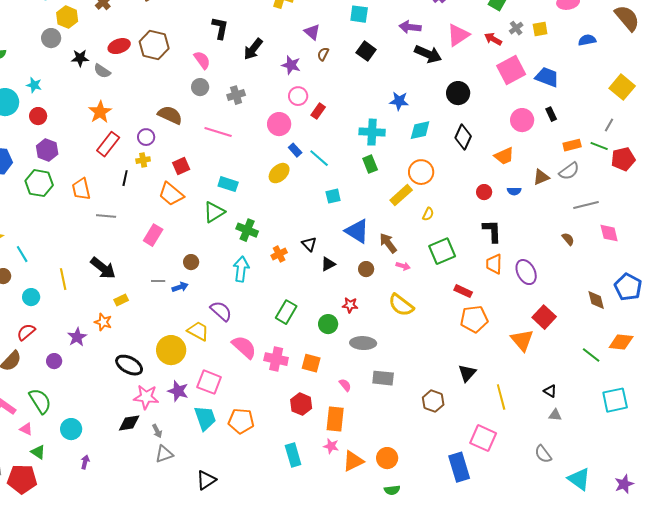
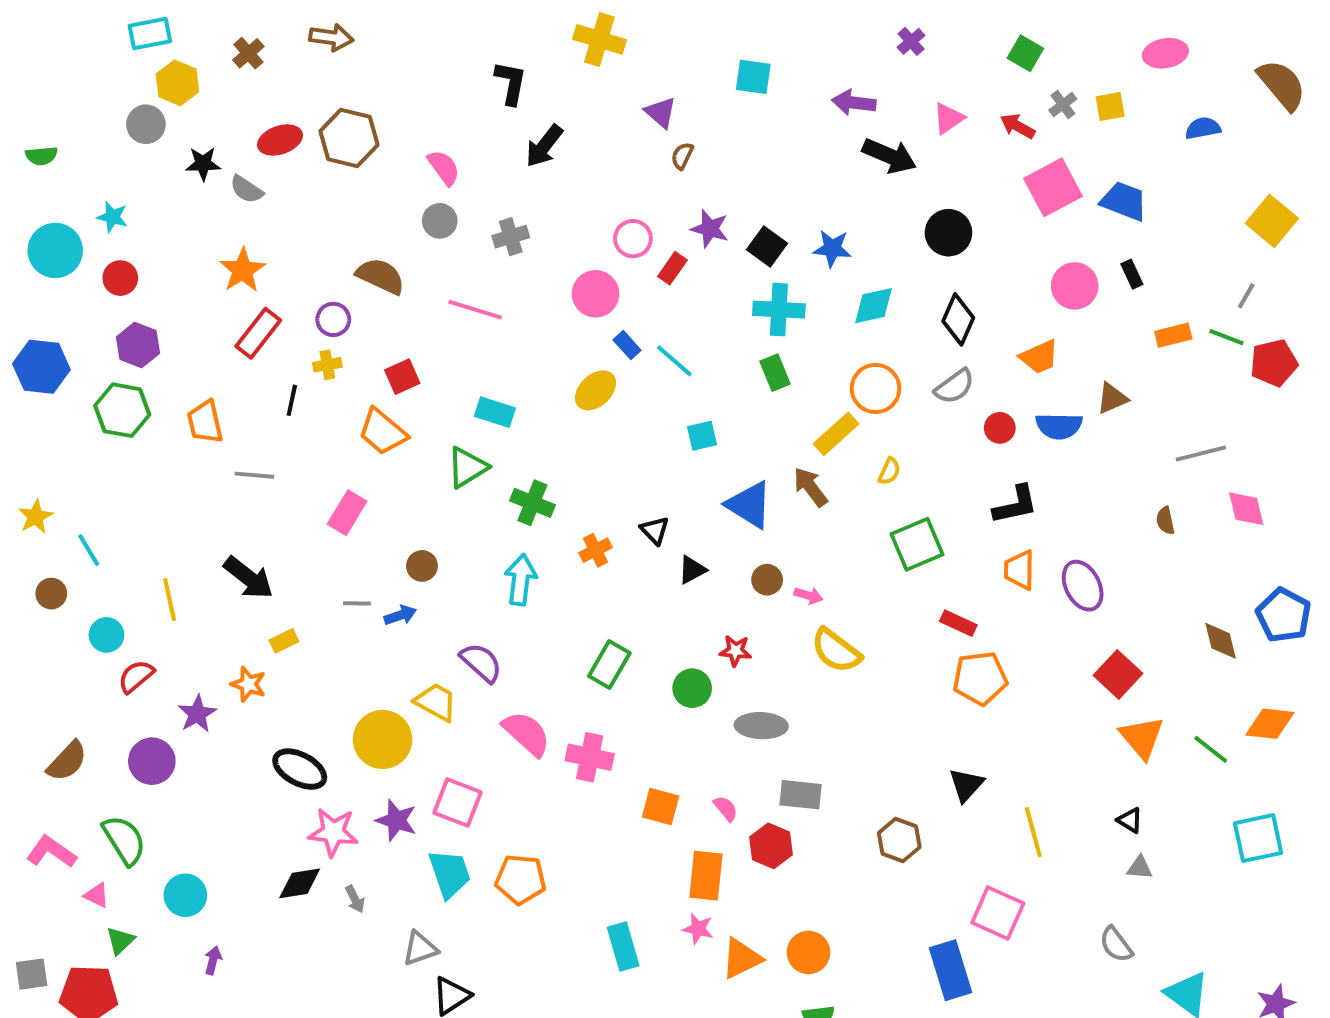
black L-shape: (220, 28) -> (511, 83), moved
pink triangle: (458, 35) -> (948, 118), size x0.7
black square: (366, 51) -> (767, 246), moved
purple star: (291, 65) -> (710, 229), moved
gray semicircle: (569, 171) -> (954, 386), moved
blue semicircle: (514, 191) -> (1059, 426), size x1.6
black L-shape: (492, 231) -> (1016, 505), turned 80
brown semicircle: (568, 239) -> (1165, 521), turned -152
brown arrow: (388, 243) -> (810, 487), moved
pink arrow: (403, 266) -> (808, 596), moved
red semicircle: (26, 332) -> (136, 676), moved
orange triangle: (522, 340) -> (1142, 737), moved
purple circle: (54, 361) -> (152, 761), size x1.5
orange square: (311, 363) -> (661, 807), moved
red hexagon: (301, 404) -> (771, 846), moved
green triangle: (38, 452) -> (120, 941), turned 42
gray triangle: (164, 454) -> (420, 948), moved

